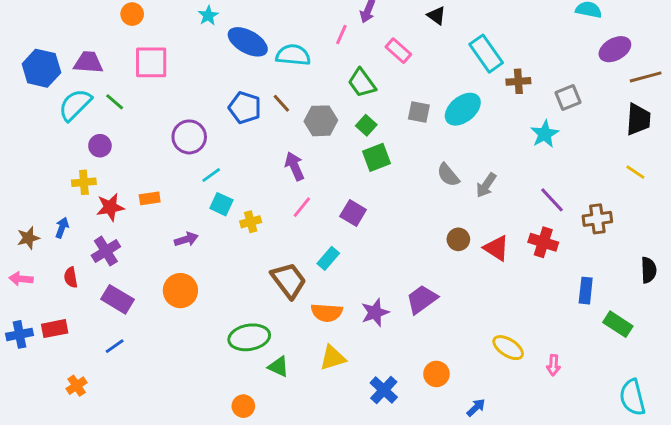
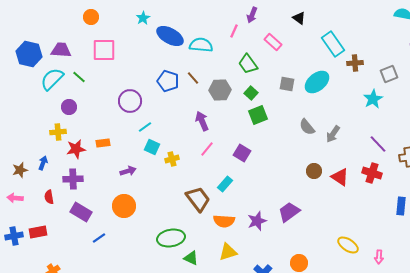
purple cross: (106, 251) -> (73, 179), turned 30
blue line: (115, 346) -> (99, 238), moved

